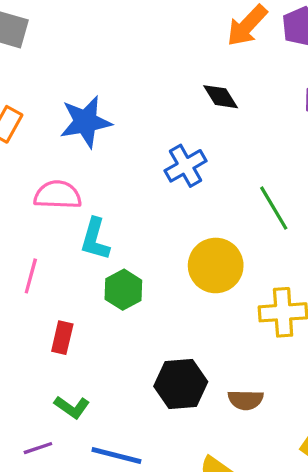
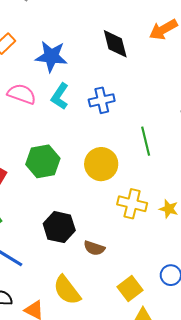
black diamond: (221, 97) -> (115, 44), moved, size x1.4
cyan L-shape: (95, 239) -> (60, 96), moved
green hexagon: (123, 290) -> (43, 161), size x1.4

